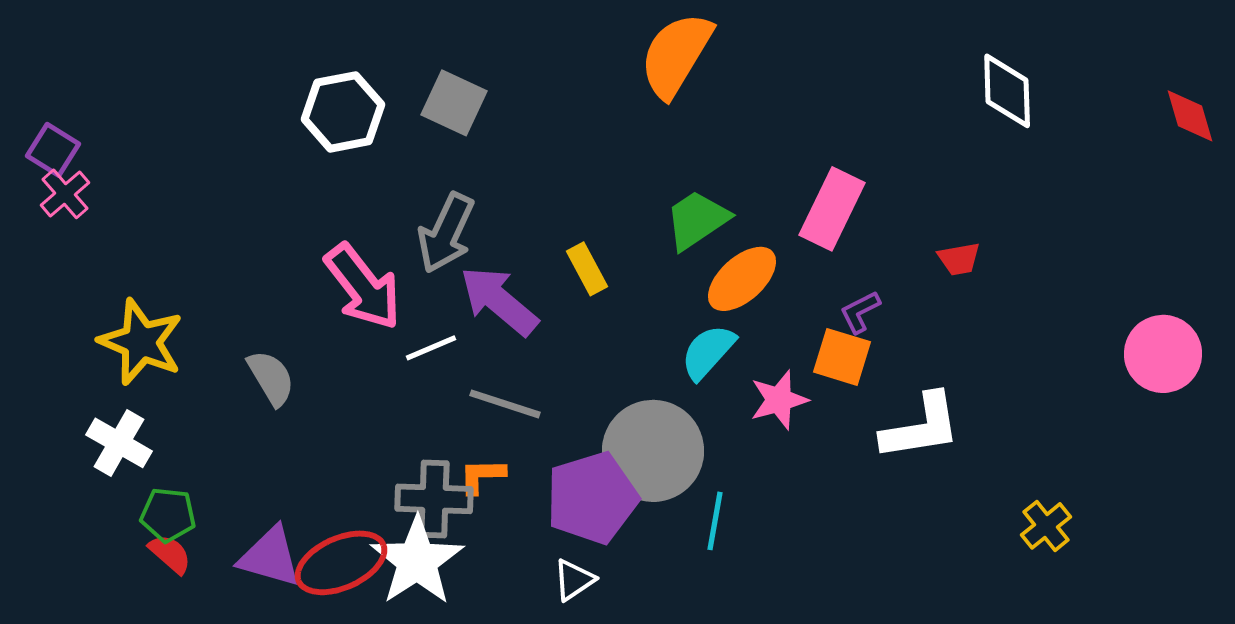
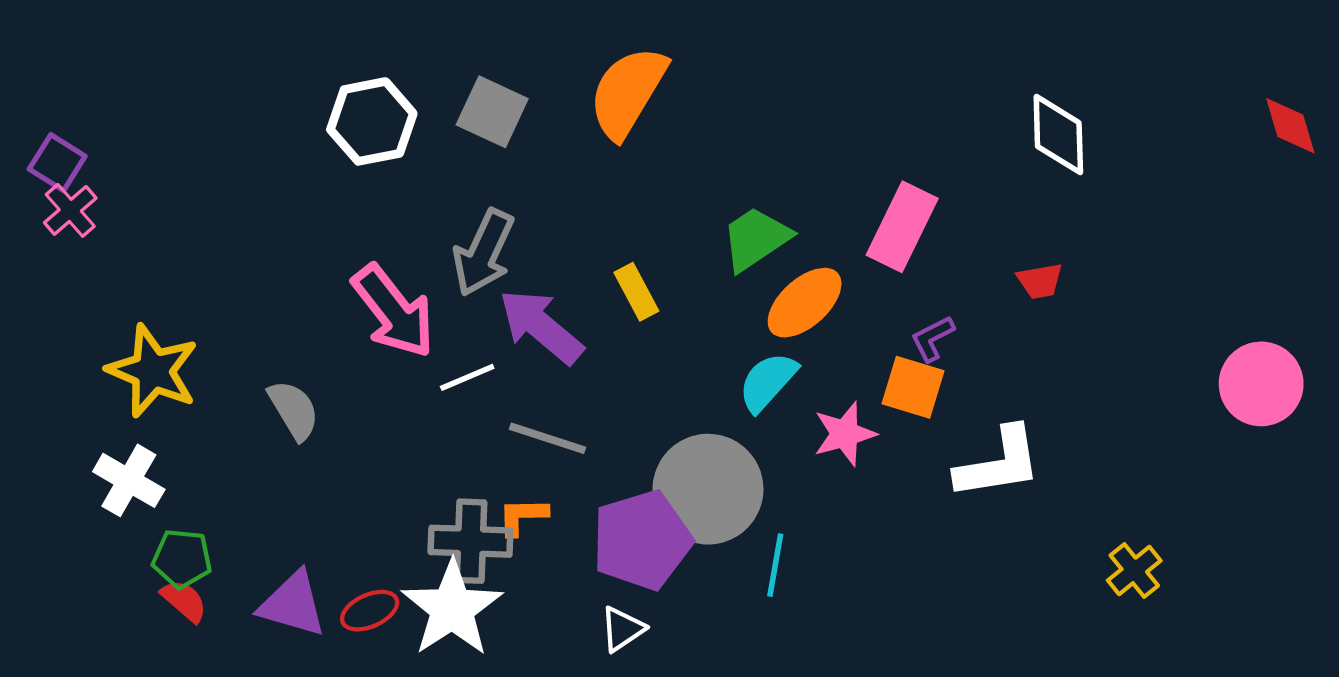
orange semicircle: (676, 55) -> (628, 92), moved
white diamond: (1007, 91) -> (1058, 134), moved
red ellipse: (341, 563) -> (370, 611), size x0.6

